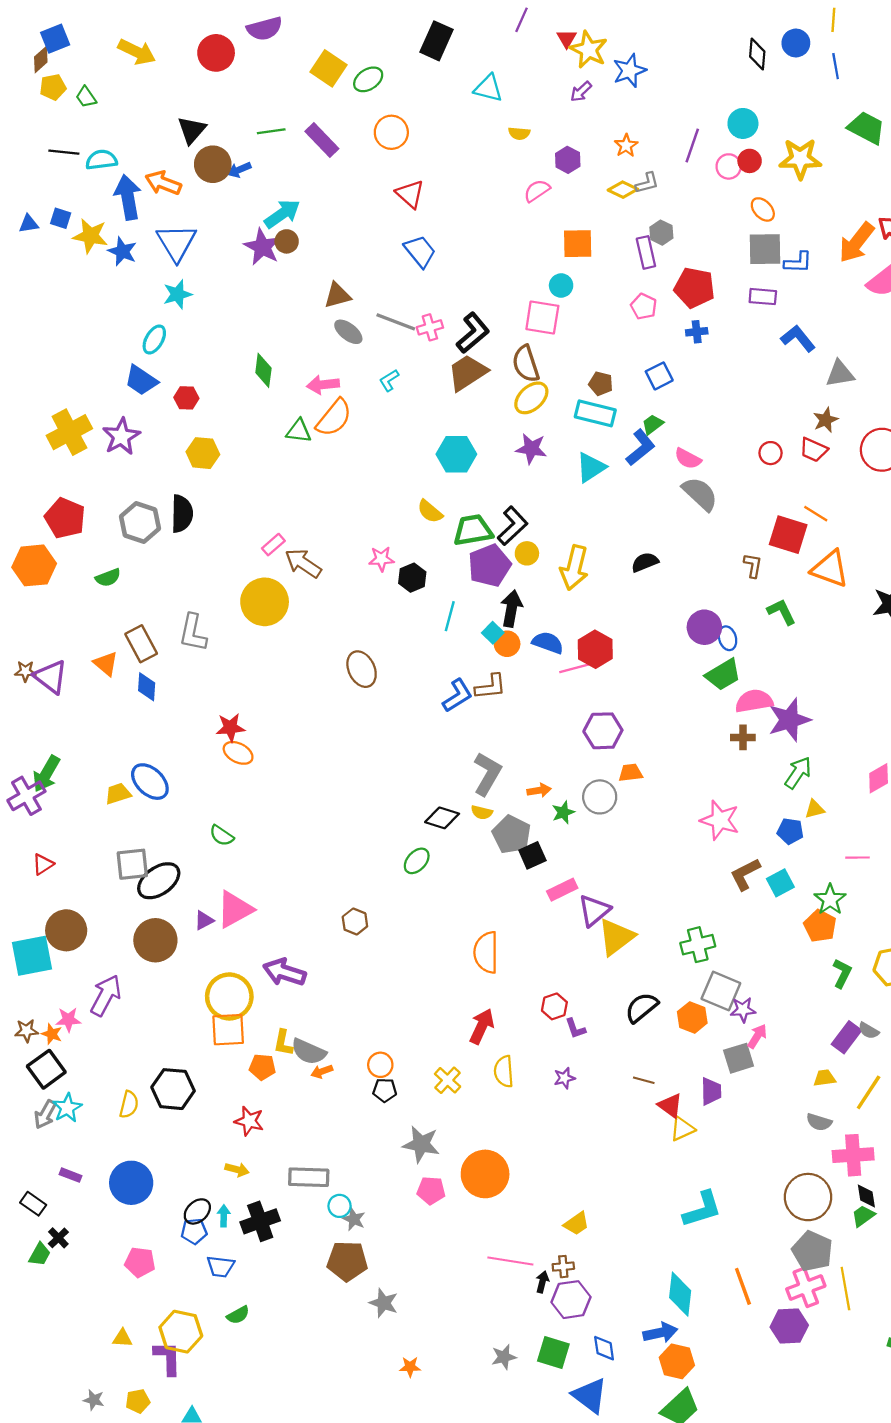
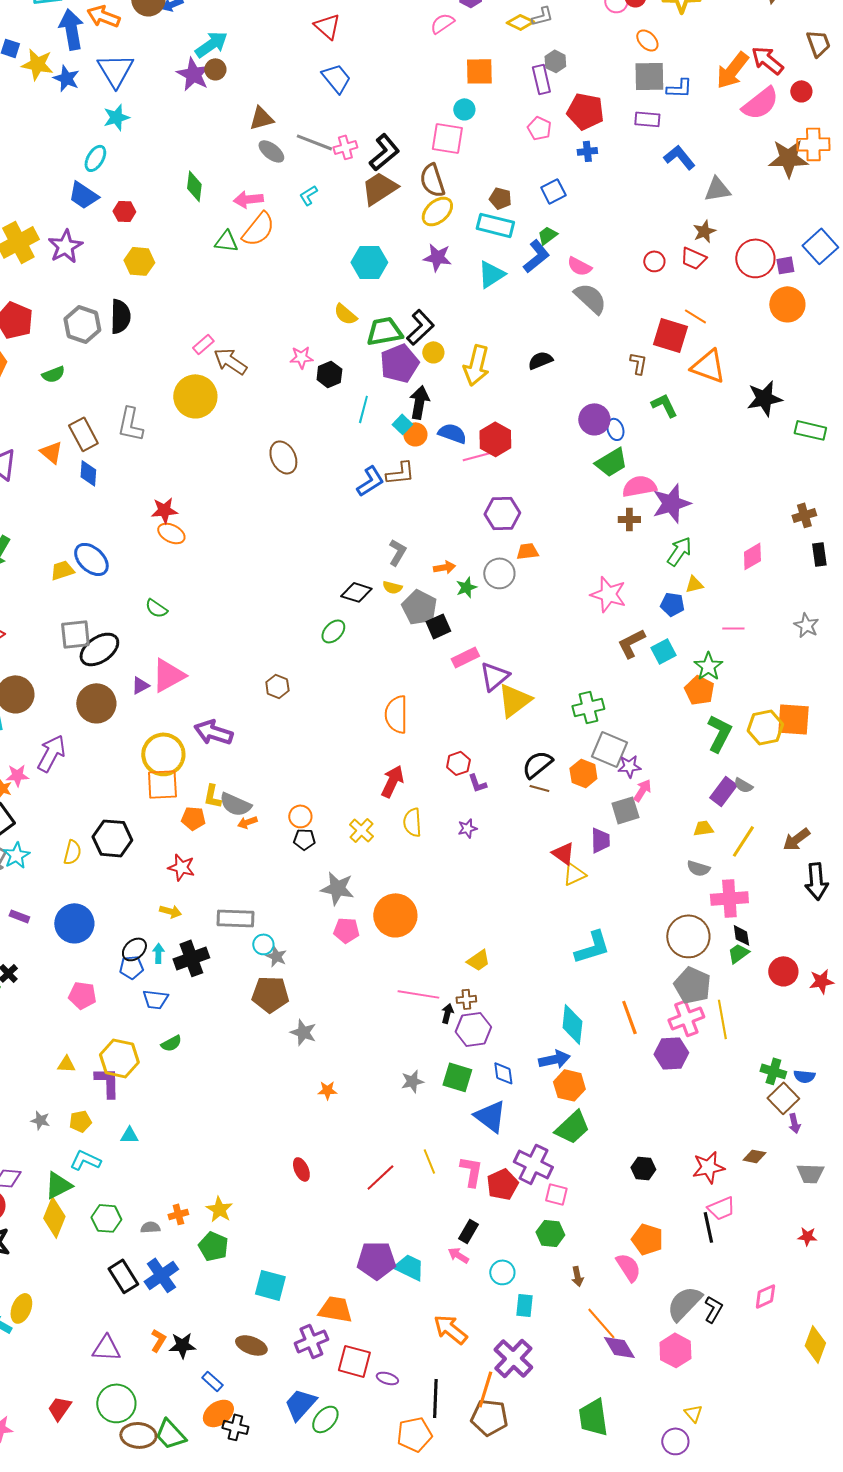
gray L-shape: (487, 774) -> (397, 552), size x0.7
green L-shape: (842, 973) -> (719, 733), size x1.4
brown line: (644, 1080) -> (539, 788), moved

